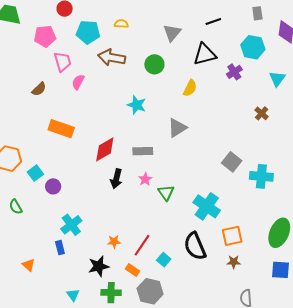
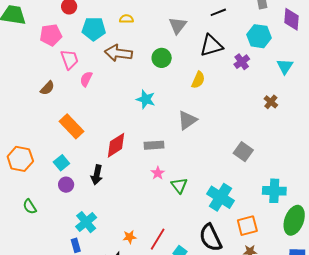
orange rectangle: (61, 129) -> (71, 126), turned 30
cyan square: (35, 173) -> (61, 163), moved
cyan cross: (261, 176) -> (274, 191), moved
black arrow: (116, 179) -> (97, 175), moved

